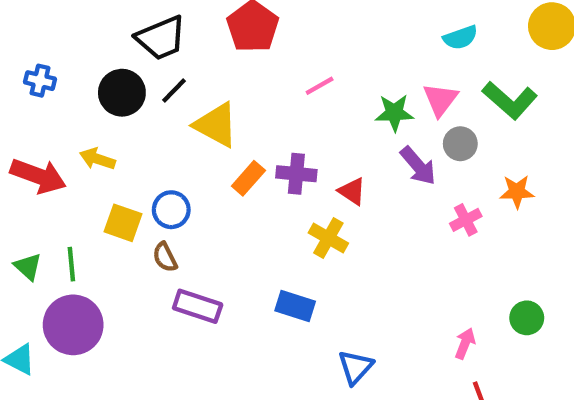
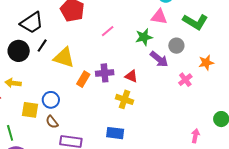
pink triangle: (440, 100) -> (159, 17), moved, turned -48

